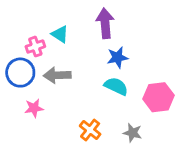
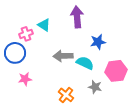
blue star: (117, 57) -> (98, 42), moved
gray arrow: (57, 75) -> (63, 56), moved
gray star: (133, 133) -> (95, 87), moved

